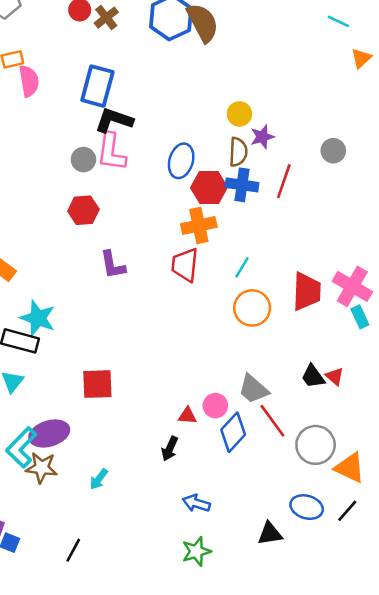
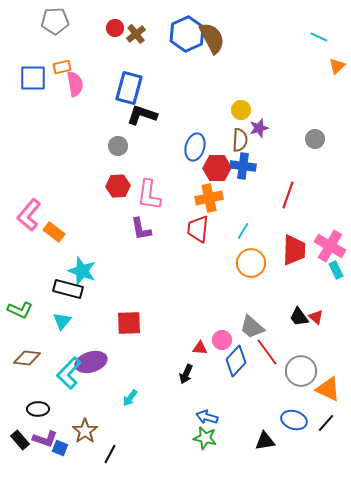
pink L-shape: (111, 152) -> (149, 195), moved
red line: (284, 181) -> (288, 195), moved
brown star: (42, 468) -> (85, 431), moved, turned 30
green star: (196, 551) -> (205, 438), moved, turned 30

